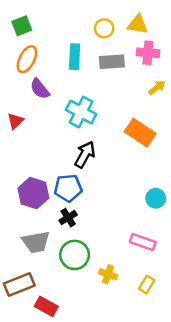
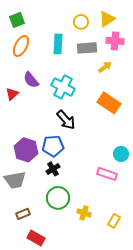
yellow triangle: (138, 24) -> (107, 19), turned -42
yellow arrow: (157, 88) -> (105, 67), moved
purple semicircle: (40, 89) -> (31, 80), moved
black arrow: (85, 154) -> (66, 120), turned 110
gray trapezoid: (36, 242) -> (15, 180), moved
pink rectangle: (143, 242) -> (107, 174), moved
brown rectangle: (19, 285) -> (23, 214), moved, size x0.6

